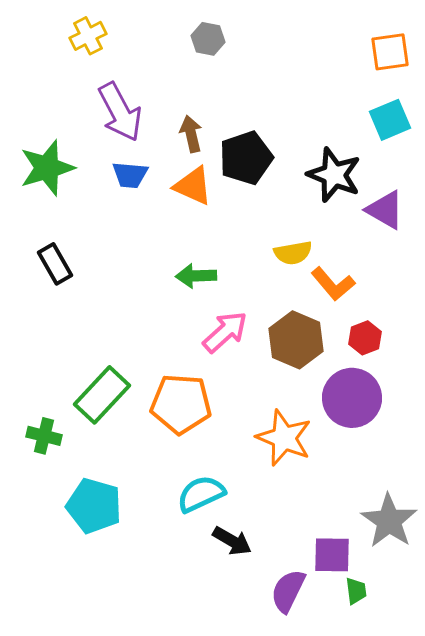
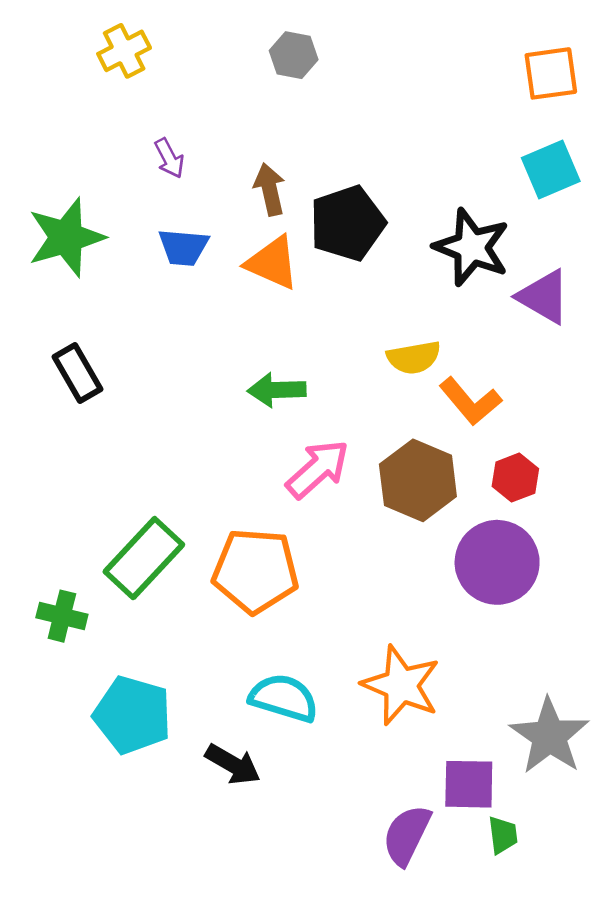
purple arrow: (120, 112) -> (169, 158), size x0.5
orange star: (284, 438) -> (401, 685), moved
cyan semicircle: (201, 494) -> (284, 698), turned 42
black arrow: (232, 541) -> (233, 764), moved

